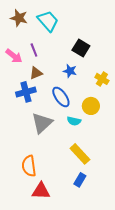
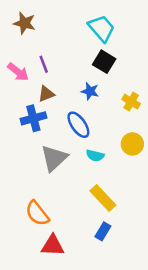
cyan trapezoid: (48, 21) -> (102, 28), moved
yellow circle: (91, 106) -> (132, 144), moved
orange semicircle: (29, 166) -> (37, 213), turned -30

